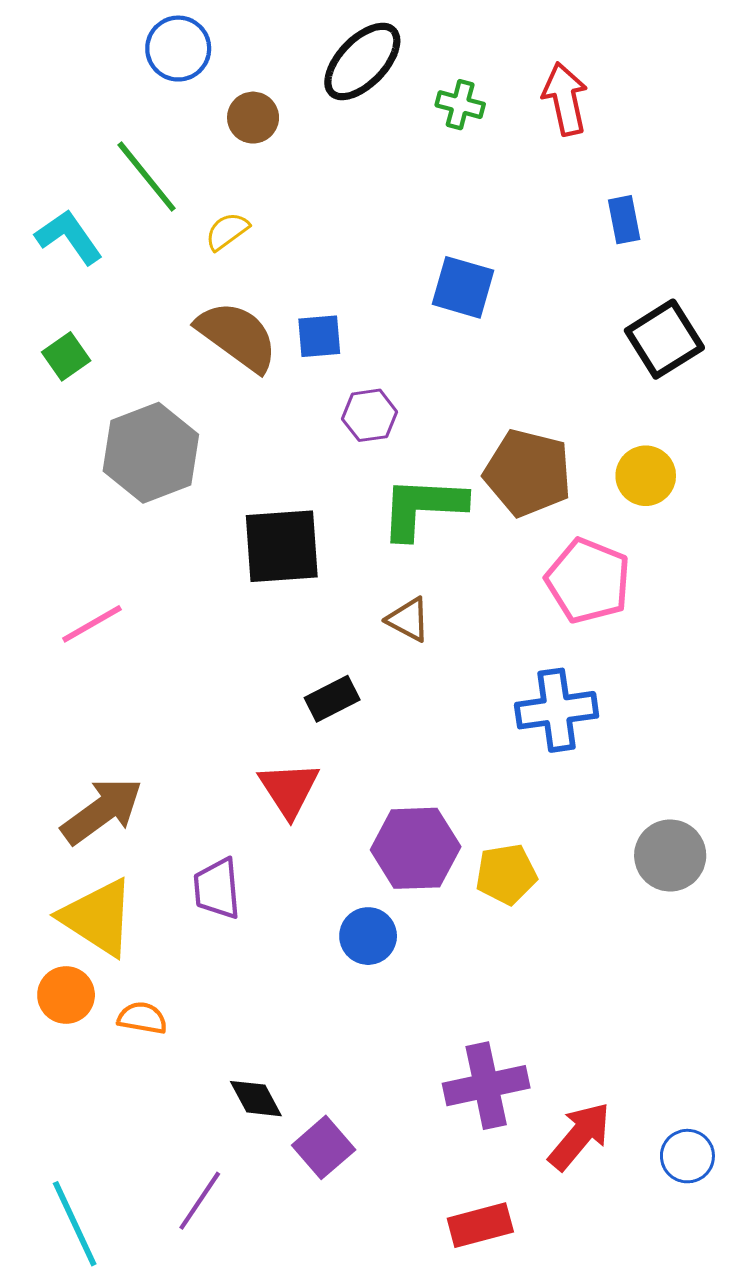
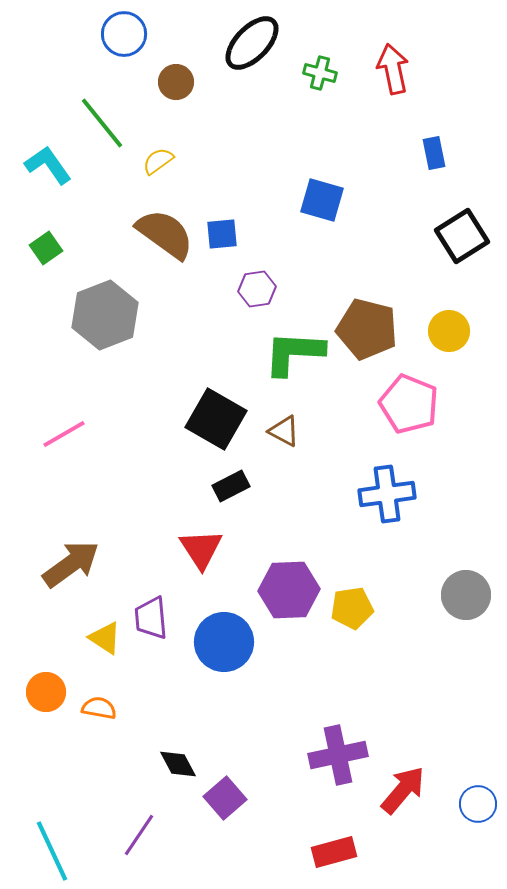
black square: (282, 546) -> (216, 419), moved, turned 34
yellow triangle: (98, 917) -> (105, 638), moved, size x0.6
blue circle: (368, 936) -> (224, 642), moved, size x1.5

